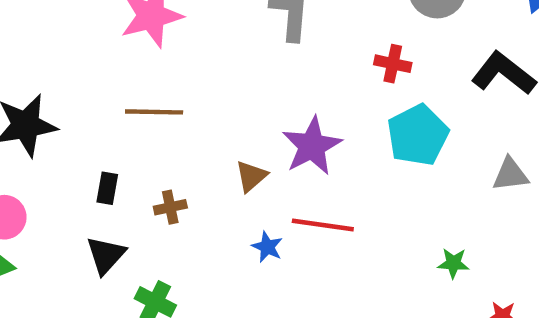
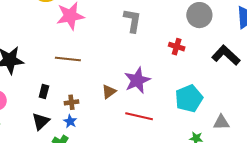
cyan pentagon: (418, 135) -> (189, 98), moved
gray triangle: (510, 174) -> (221, 122), moved
blue star: (267, 247) -> (70, 121), moved

